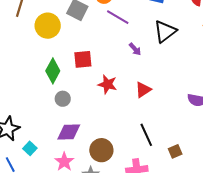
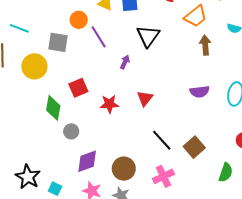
purple line: (118, 17) -> (99, 37), turned 45
purple arrow: (135, 49) -> (125, 62), turned -96
brown square: (175, 151) -> (194, 147), size x1.5

